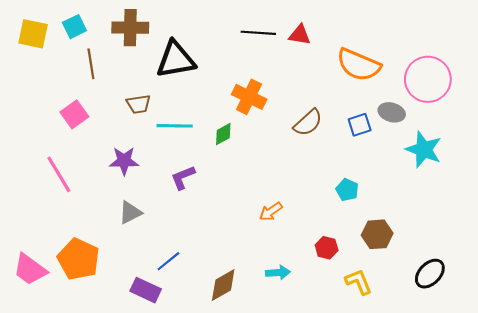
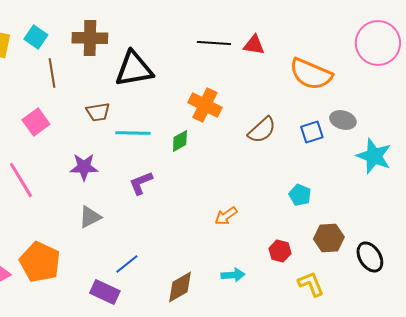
cyan square: (74, 27) -> (36, 37), turned -30
pink circle: (428, 79) -> (378, 43), moved
black ellipse: (430, 274) -> (370, 257), moved, turned -76

